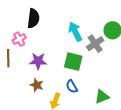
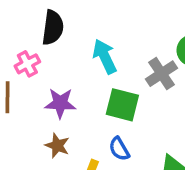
cyan arrow: (75, 32) -> (105, 57), moved

